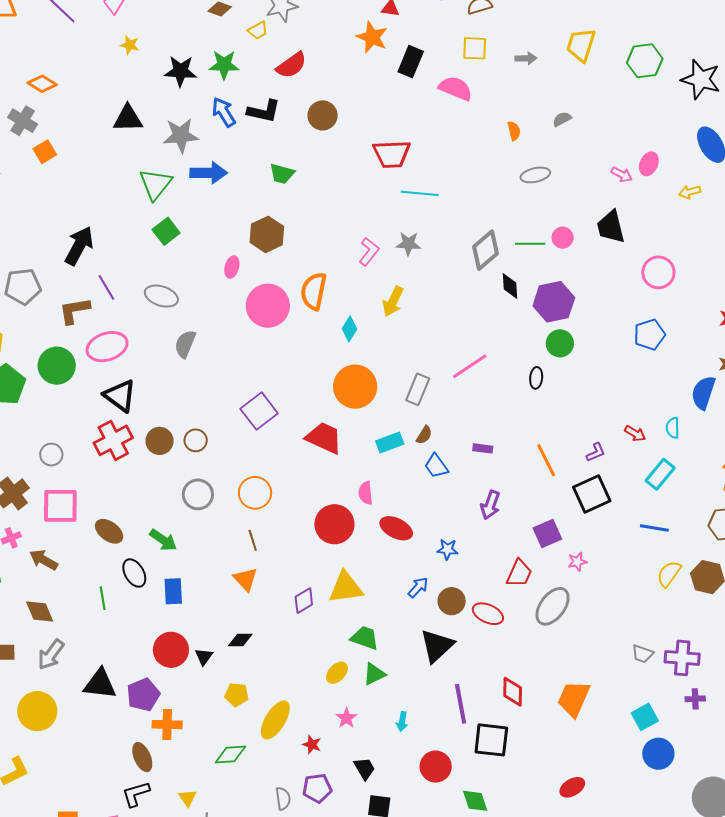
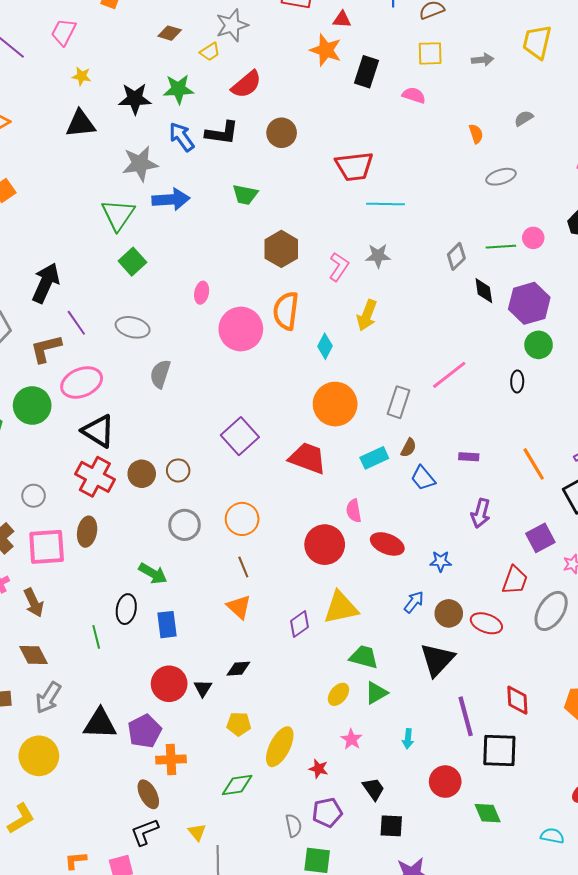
pink semicircle: (456, 88) -> (414, 95), size x0.7
black triangle: (128, 118) -> (81, 124), moved
brown hexagon: (267, 234) -> (281, 249), moved
gray diamond: (485, 250) -> (456, 256), size x0.7
red cross: (113, 440) -> (95, 477), turned -30
brown ellipse: (109, 531) -> (87, 532), moved, turned 68
brown arrow: (44, 560) -> (34, 603), turned -140
black ellipse: (134, 573) -> (126, 609), turned 44

